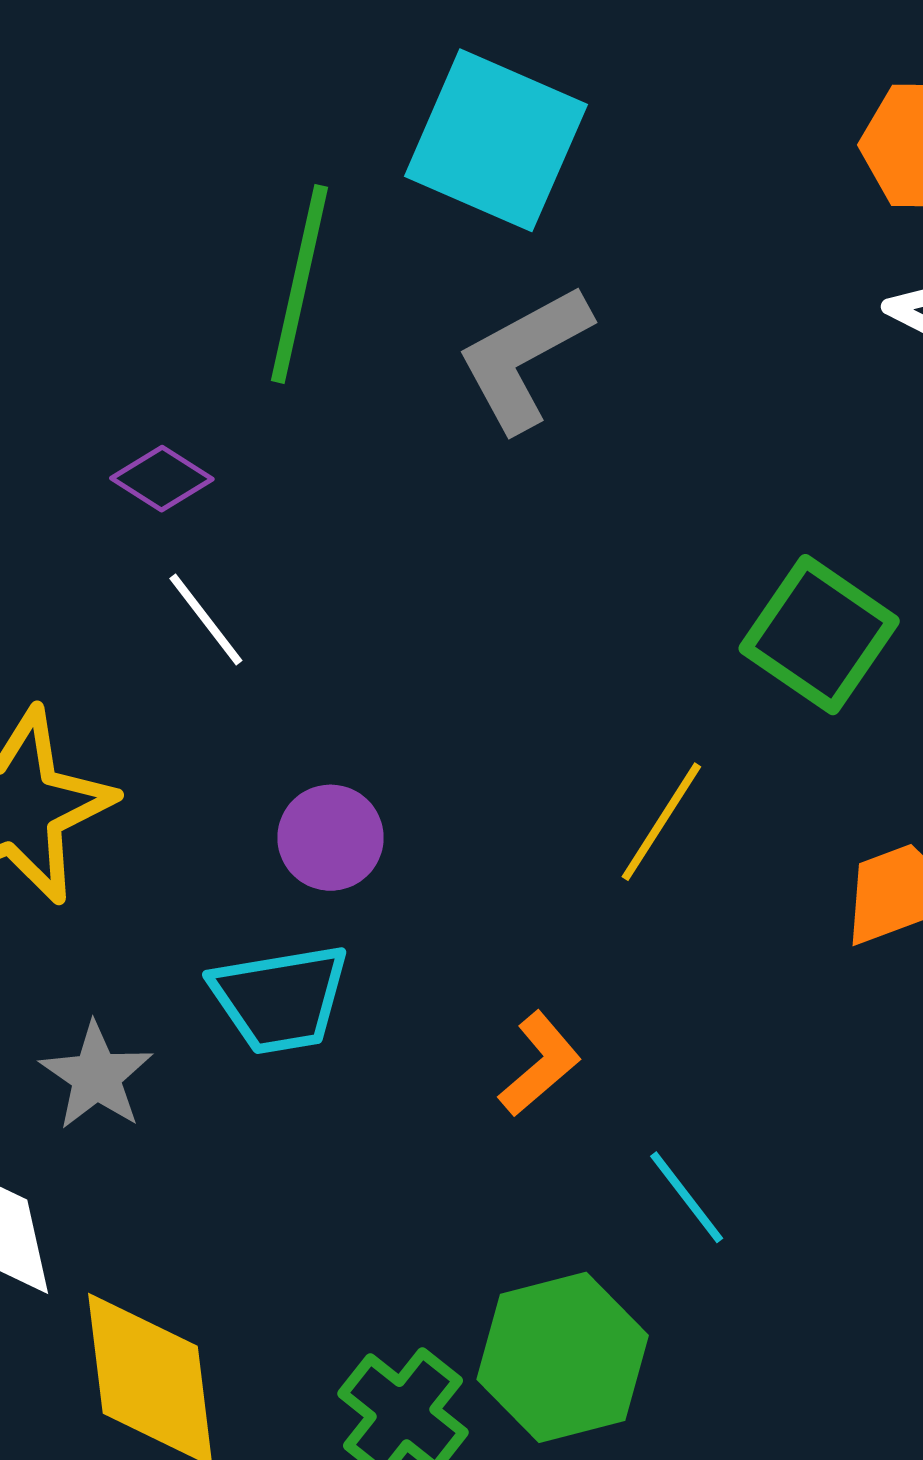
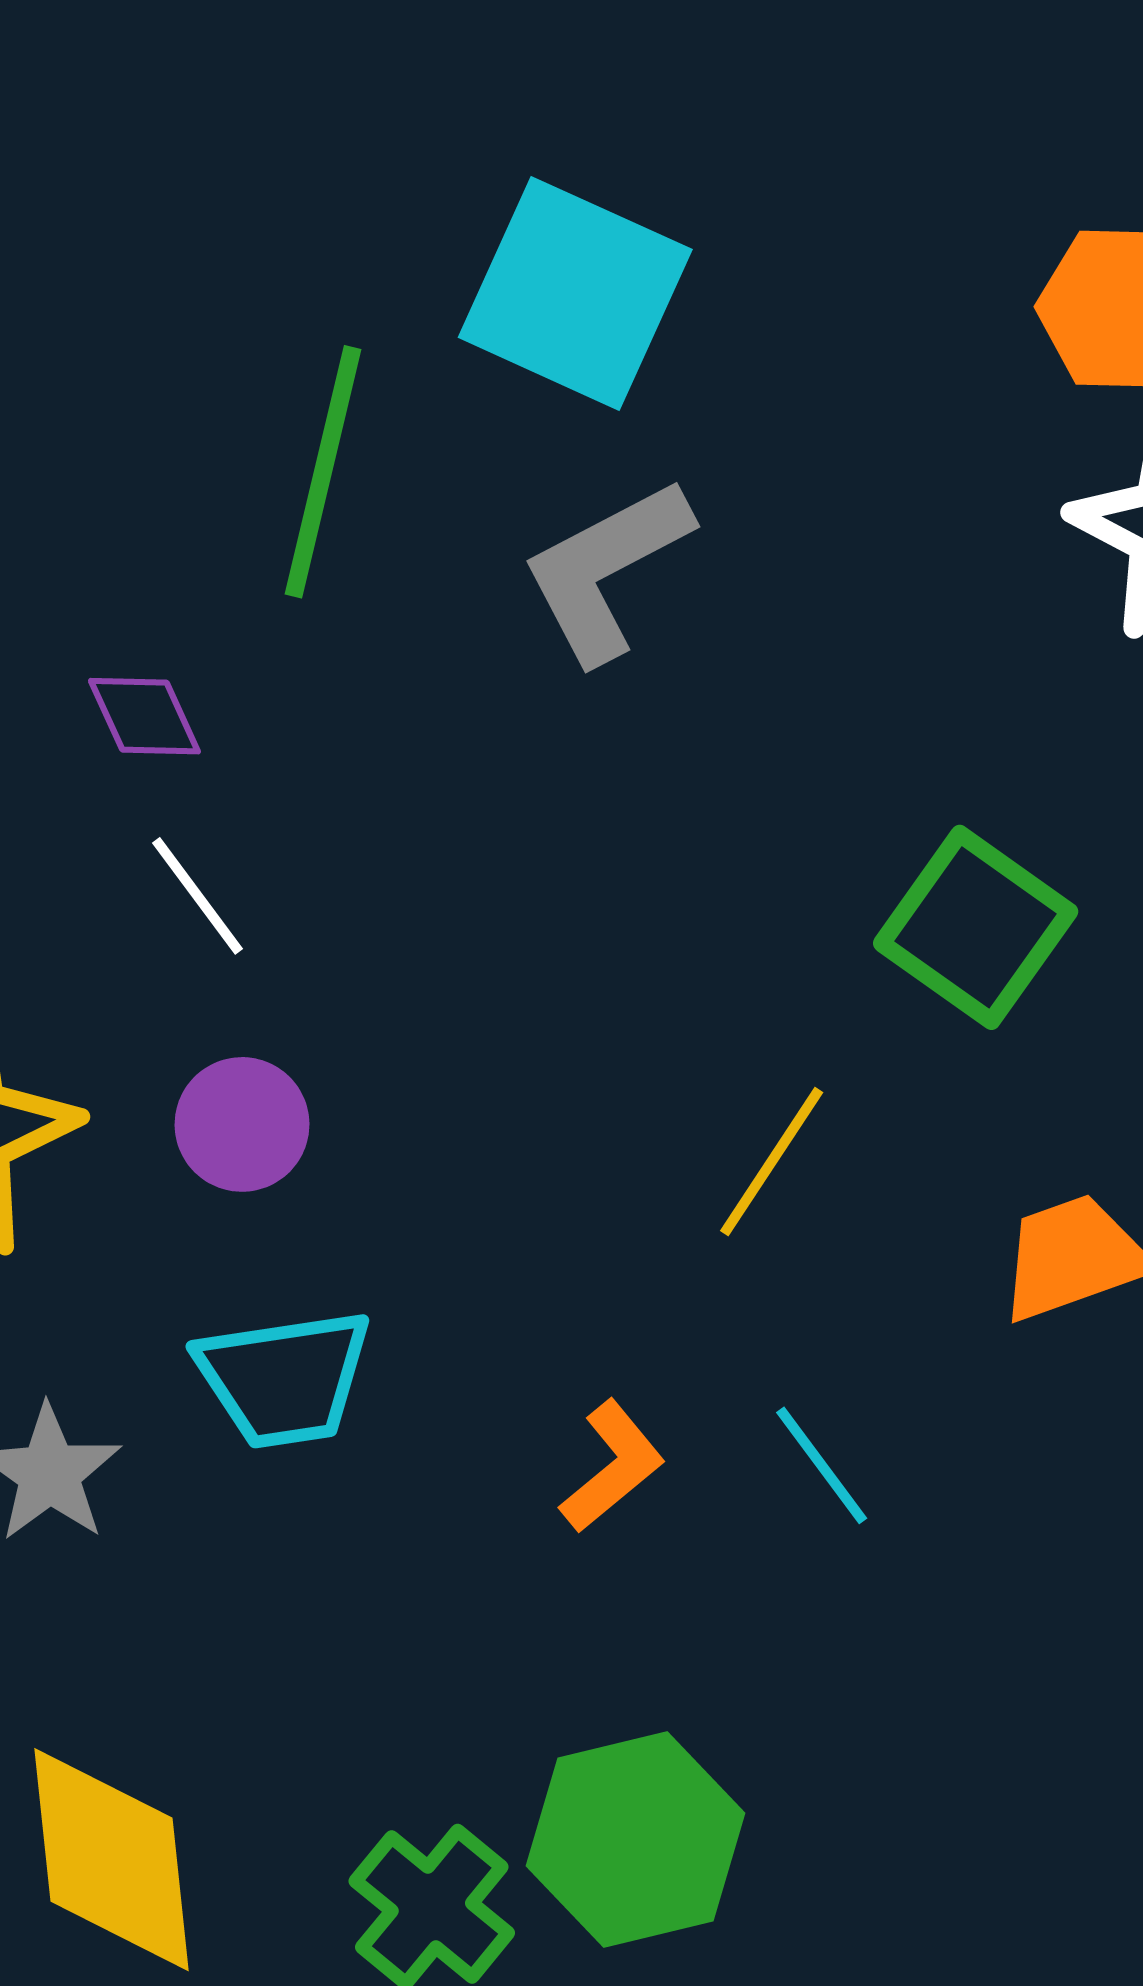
purple diamond: (162, 479) -> (144, 716), turned 32
purple circle: (330, 838) -> (242, 1124), moved
cyan line: (687, 1197) -> (822, 1465), moved

